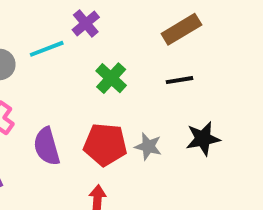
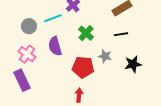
purple semicircle: (47, 146) -> (55, 46), moved
gray star: (148, 146) -> (105, 56), moved

